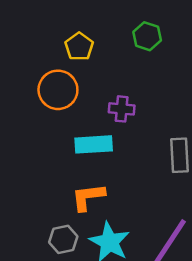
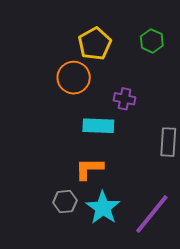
yellow pentagon: (79, 47) -> (95, 44), size x1.4

